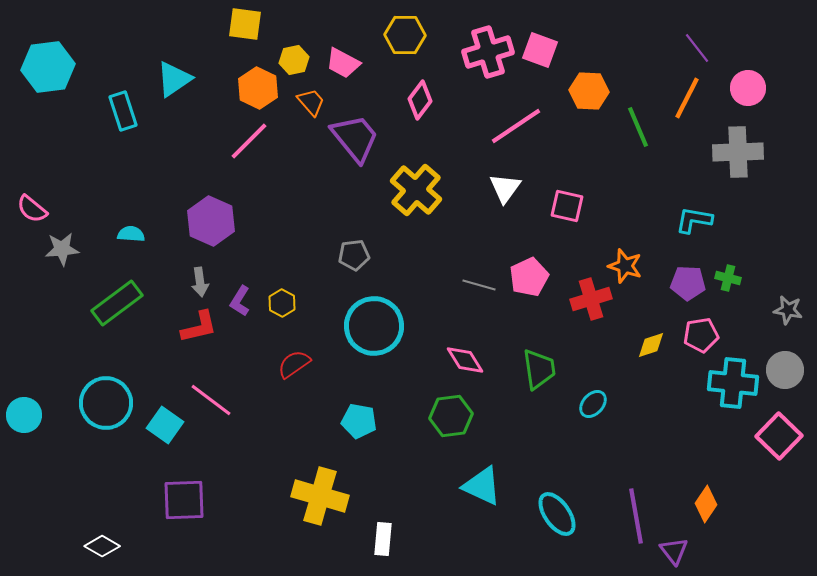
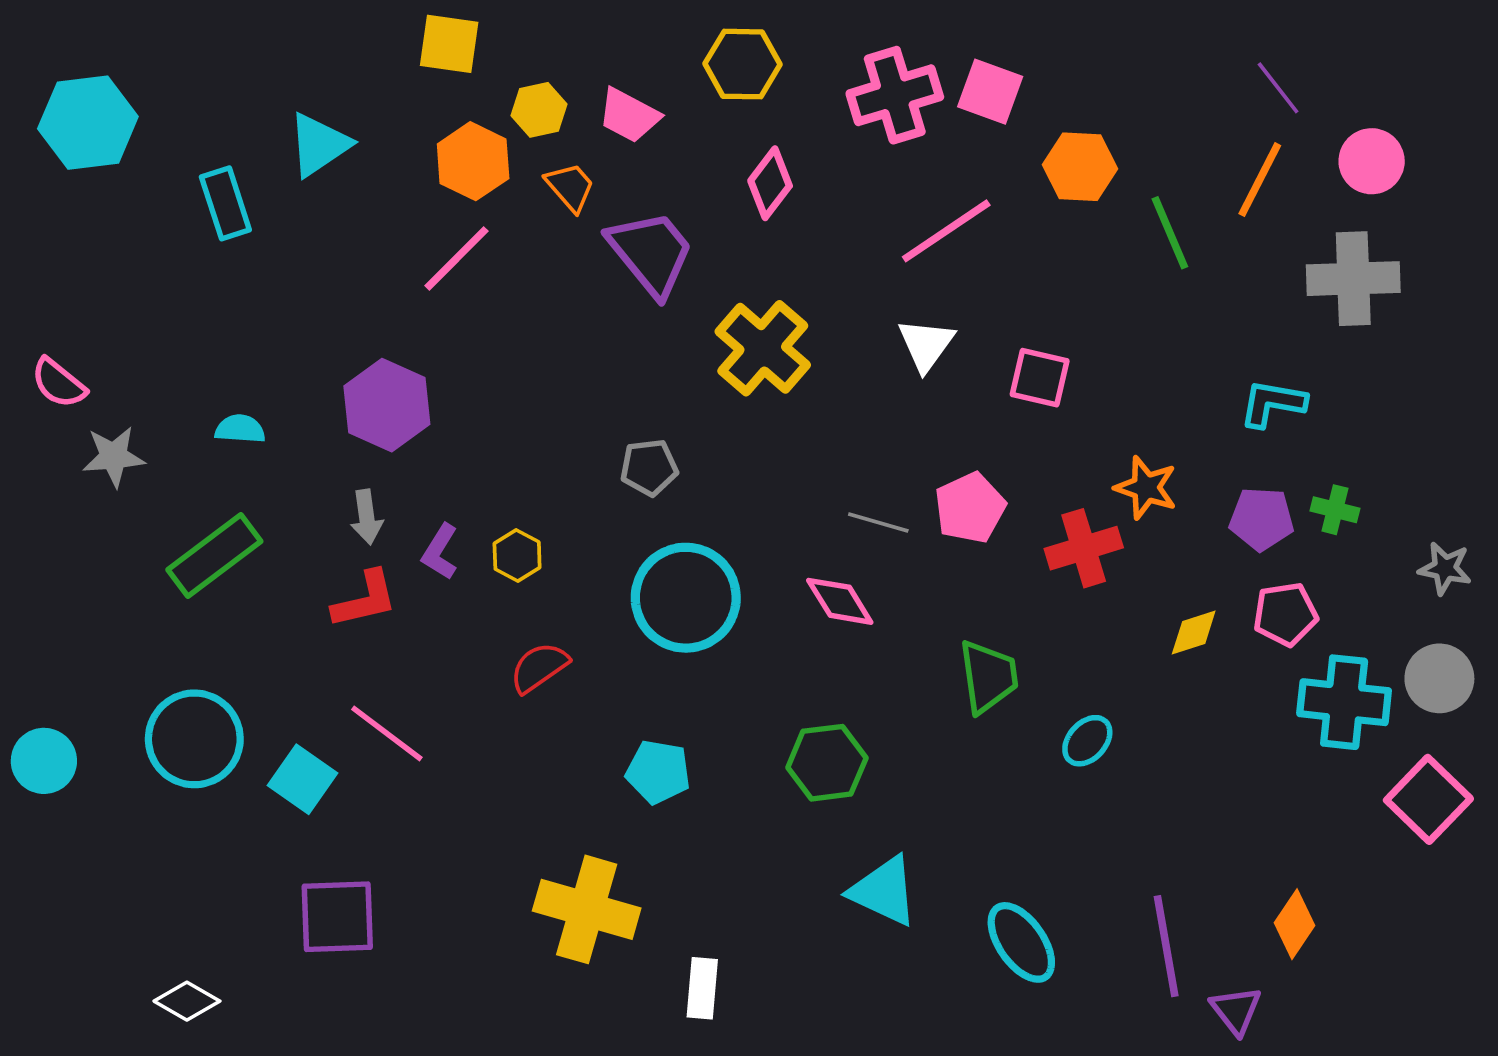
pink diamond: (465, 360) -> (840, 601), moved

